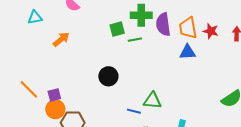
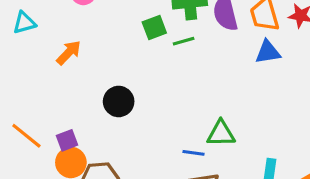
black circle: (108, 76) -> (119, 101), moved

